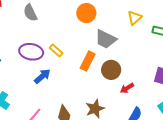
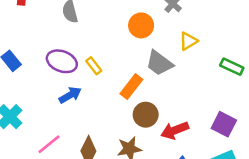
yellow triangle: (135, 18) -> (188, 41), moved
brown circle: (111, 70) -> (146, 115), moved
red arrow: (127, 88) -> (175, 130), size x1.5

